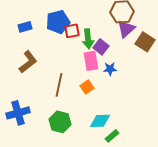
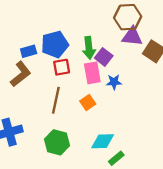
blue pentagon: (58, 22) -> (55, 44), moved
blue rectangle: (25, 27) -> (29, 51), moved
purple triangle: (126, 29) -> (132, 36), turned 48
red square: (72, 31) -> (62, 67), moved

